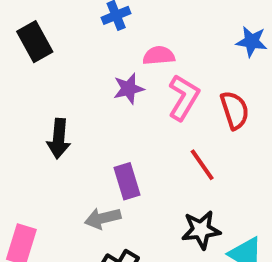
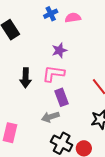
pink semicircle: (159, 56) -> (73, 18), moved
pink L-shape: (184, 97) -> (53, 74), moved, turned -110

